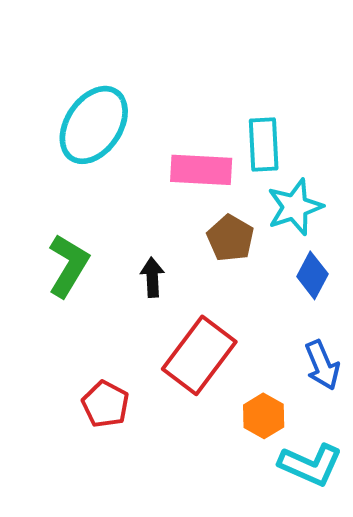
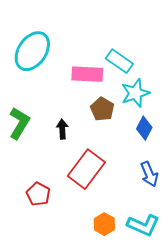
cyan rectangle: (264, 144) -> (119, 61), turned -52
orange hexagon: (264, 416) -> (104, 224), moved

